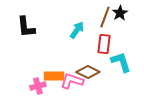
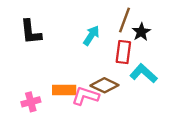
black star: (120, 13) -> (141, 32), moved
cyan L-shape: (121, 62) -> (144, 73), turned -30
pink cross: (38, 86) -> (31, 102), moved

